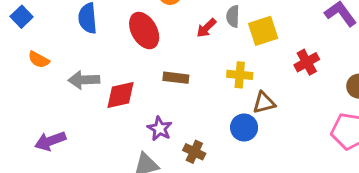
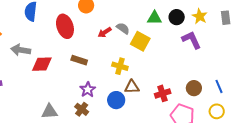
gray semicircle: (233, 16) -> (123, 28), turned 112
yellow square: (263, 31) -> (140, 41), turned 36
red cross: (307, 62) -> (163, 93), moved
purple star: (160, 129) -> (88, 90), moved

